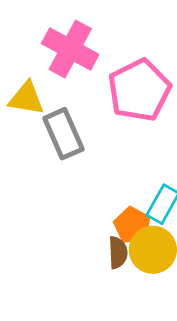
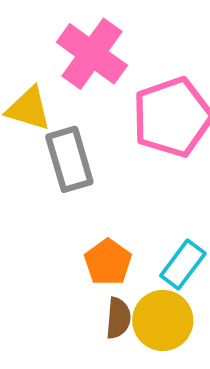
orange pentagon: (132, 225) -> (108, 262), moved

